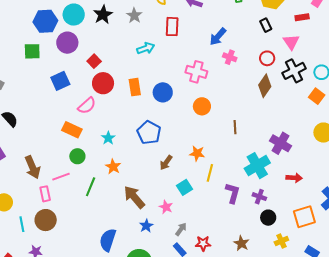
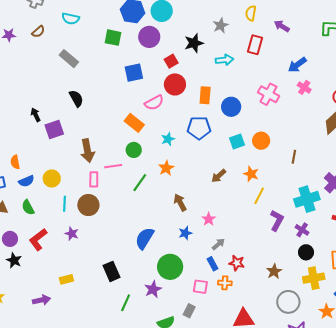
black star: (103, 15) -> (194, 43), moved
orange circle: (202, 106) -> (261, 141), moved
blue pentagon: (149, 133) -> (199, 128), moved, turned 30
cyan square: (184, 187) -> (237, 141), moved
brown arrow: (134, 197) -> (180, 202), size x0.7
yellow cross: (281, 241) -> (314, 278), size x1.5

